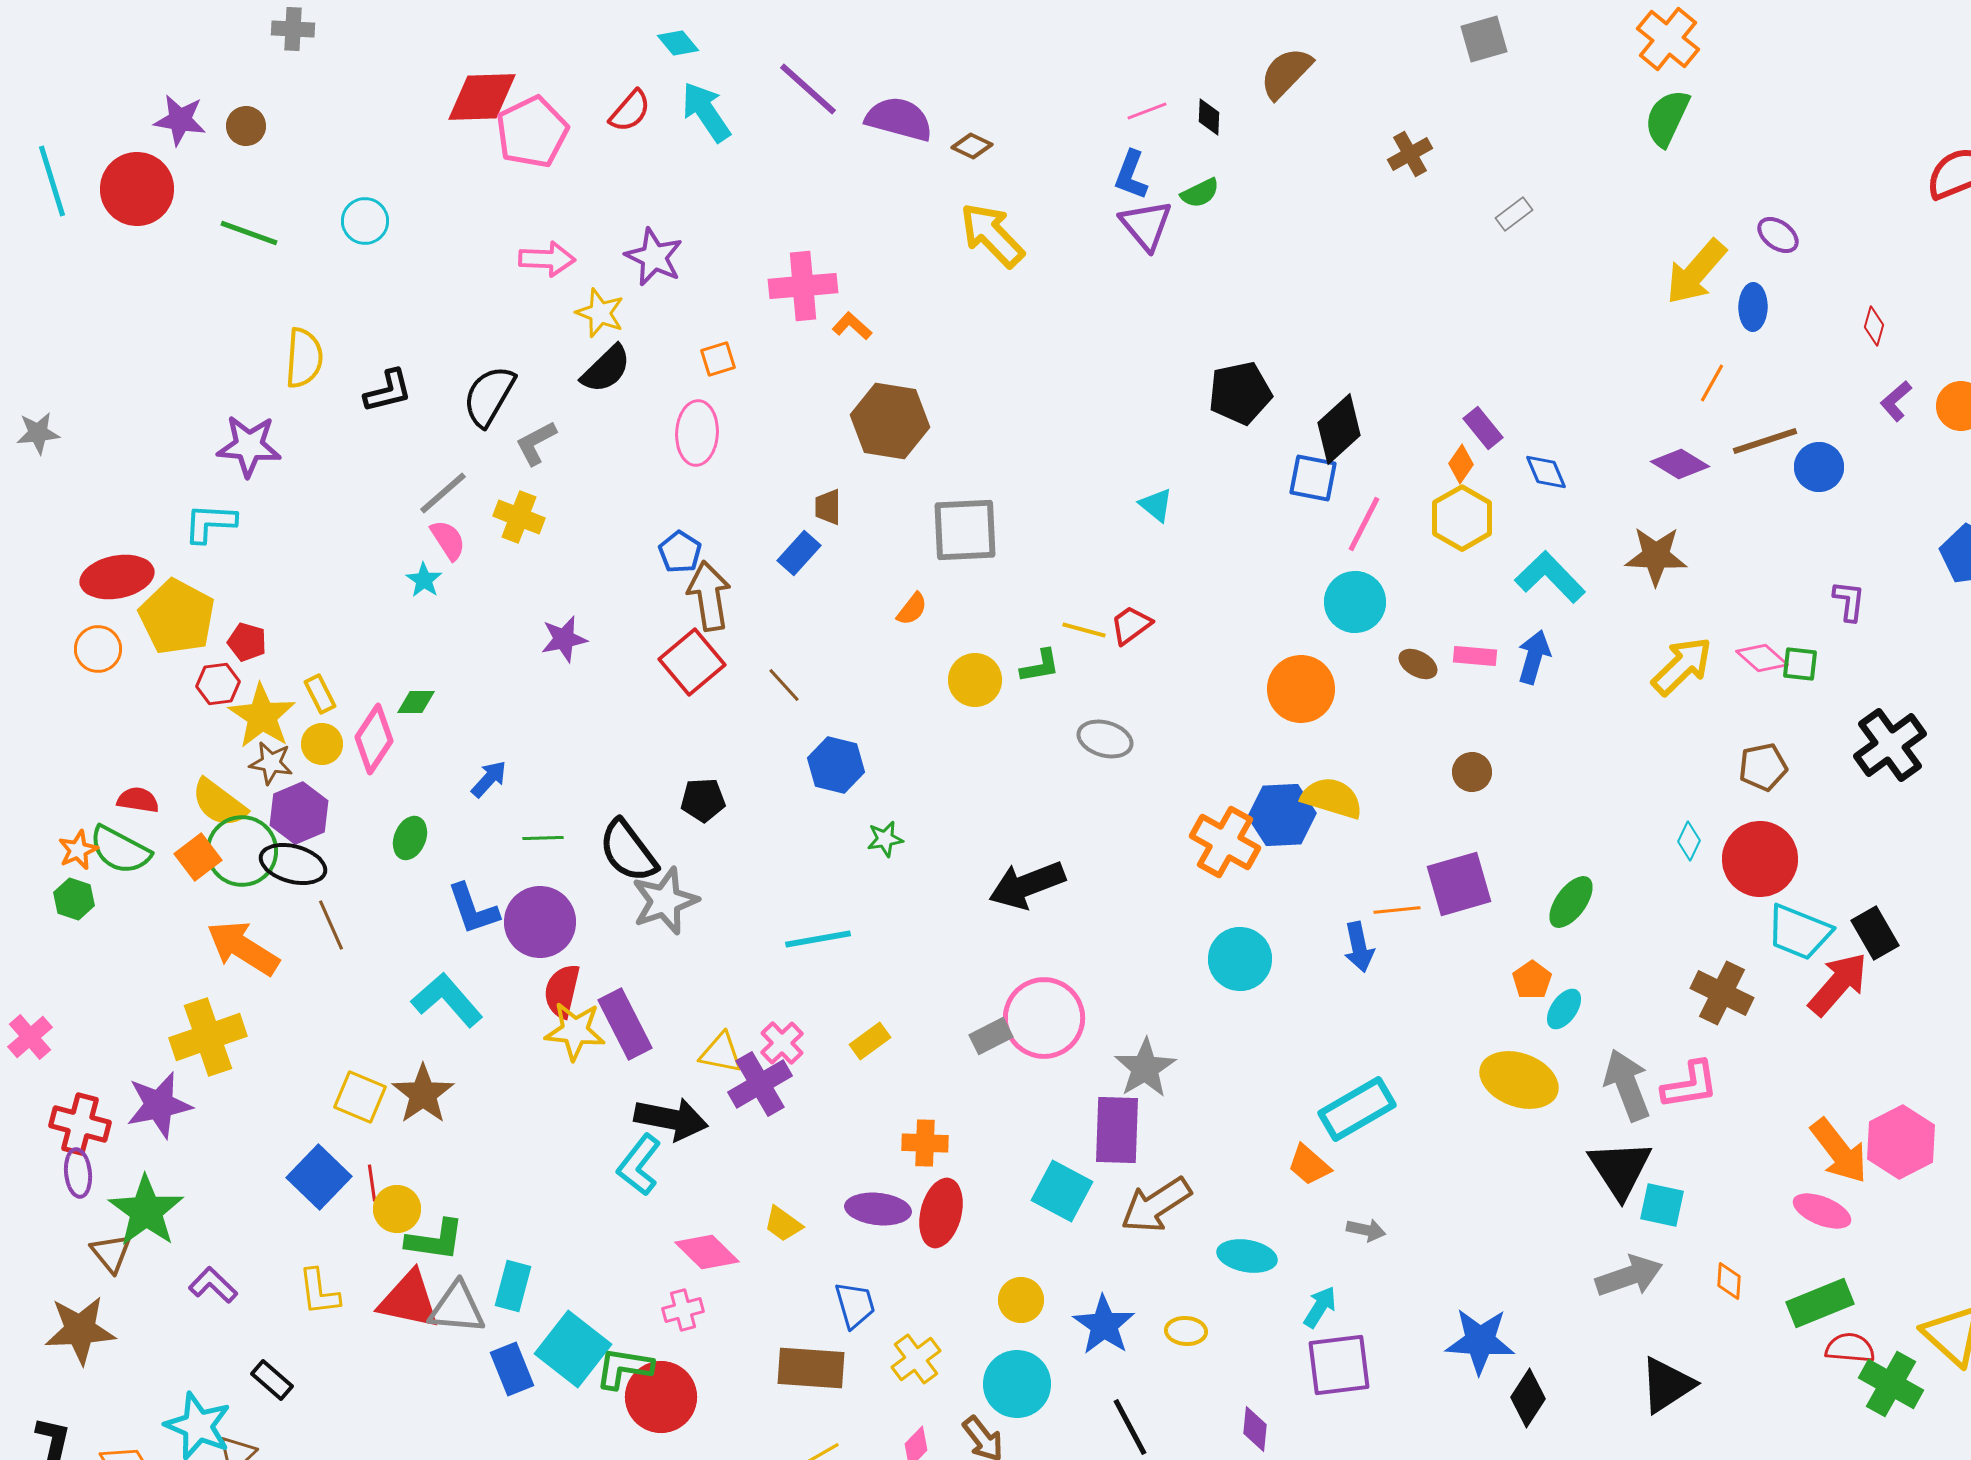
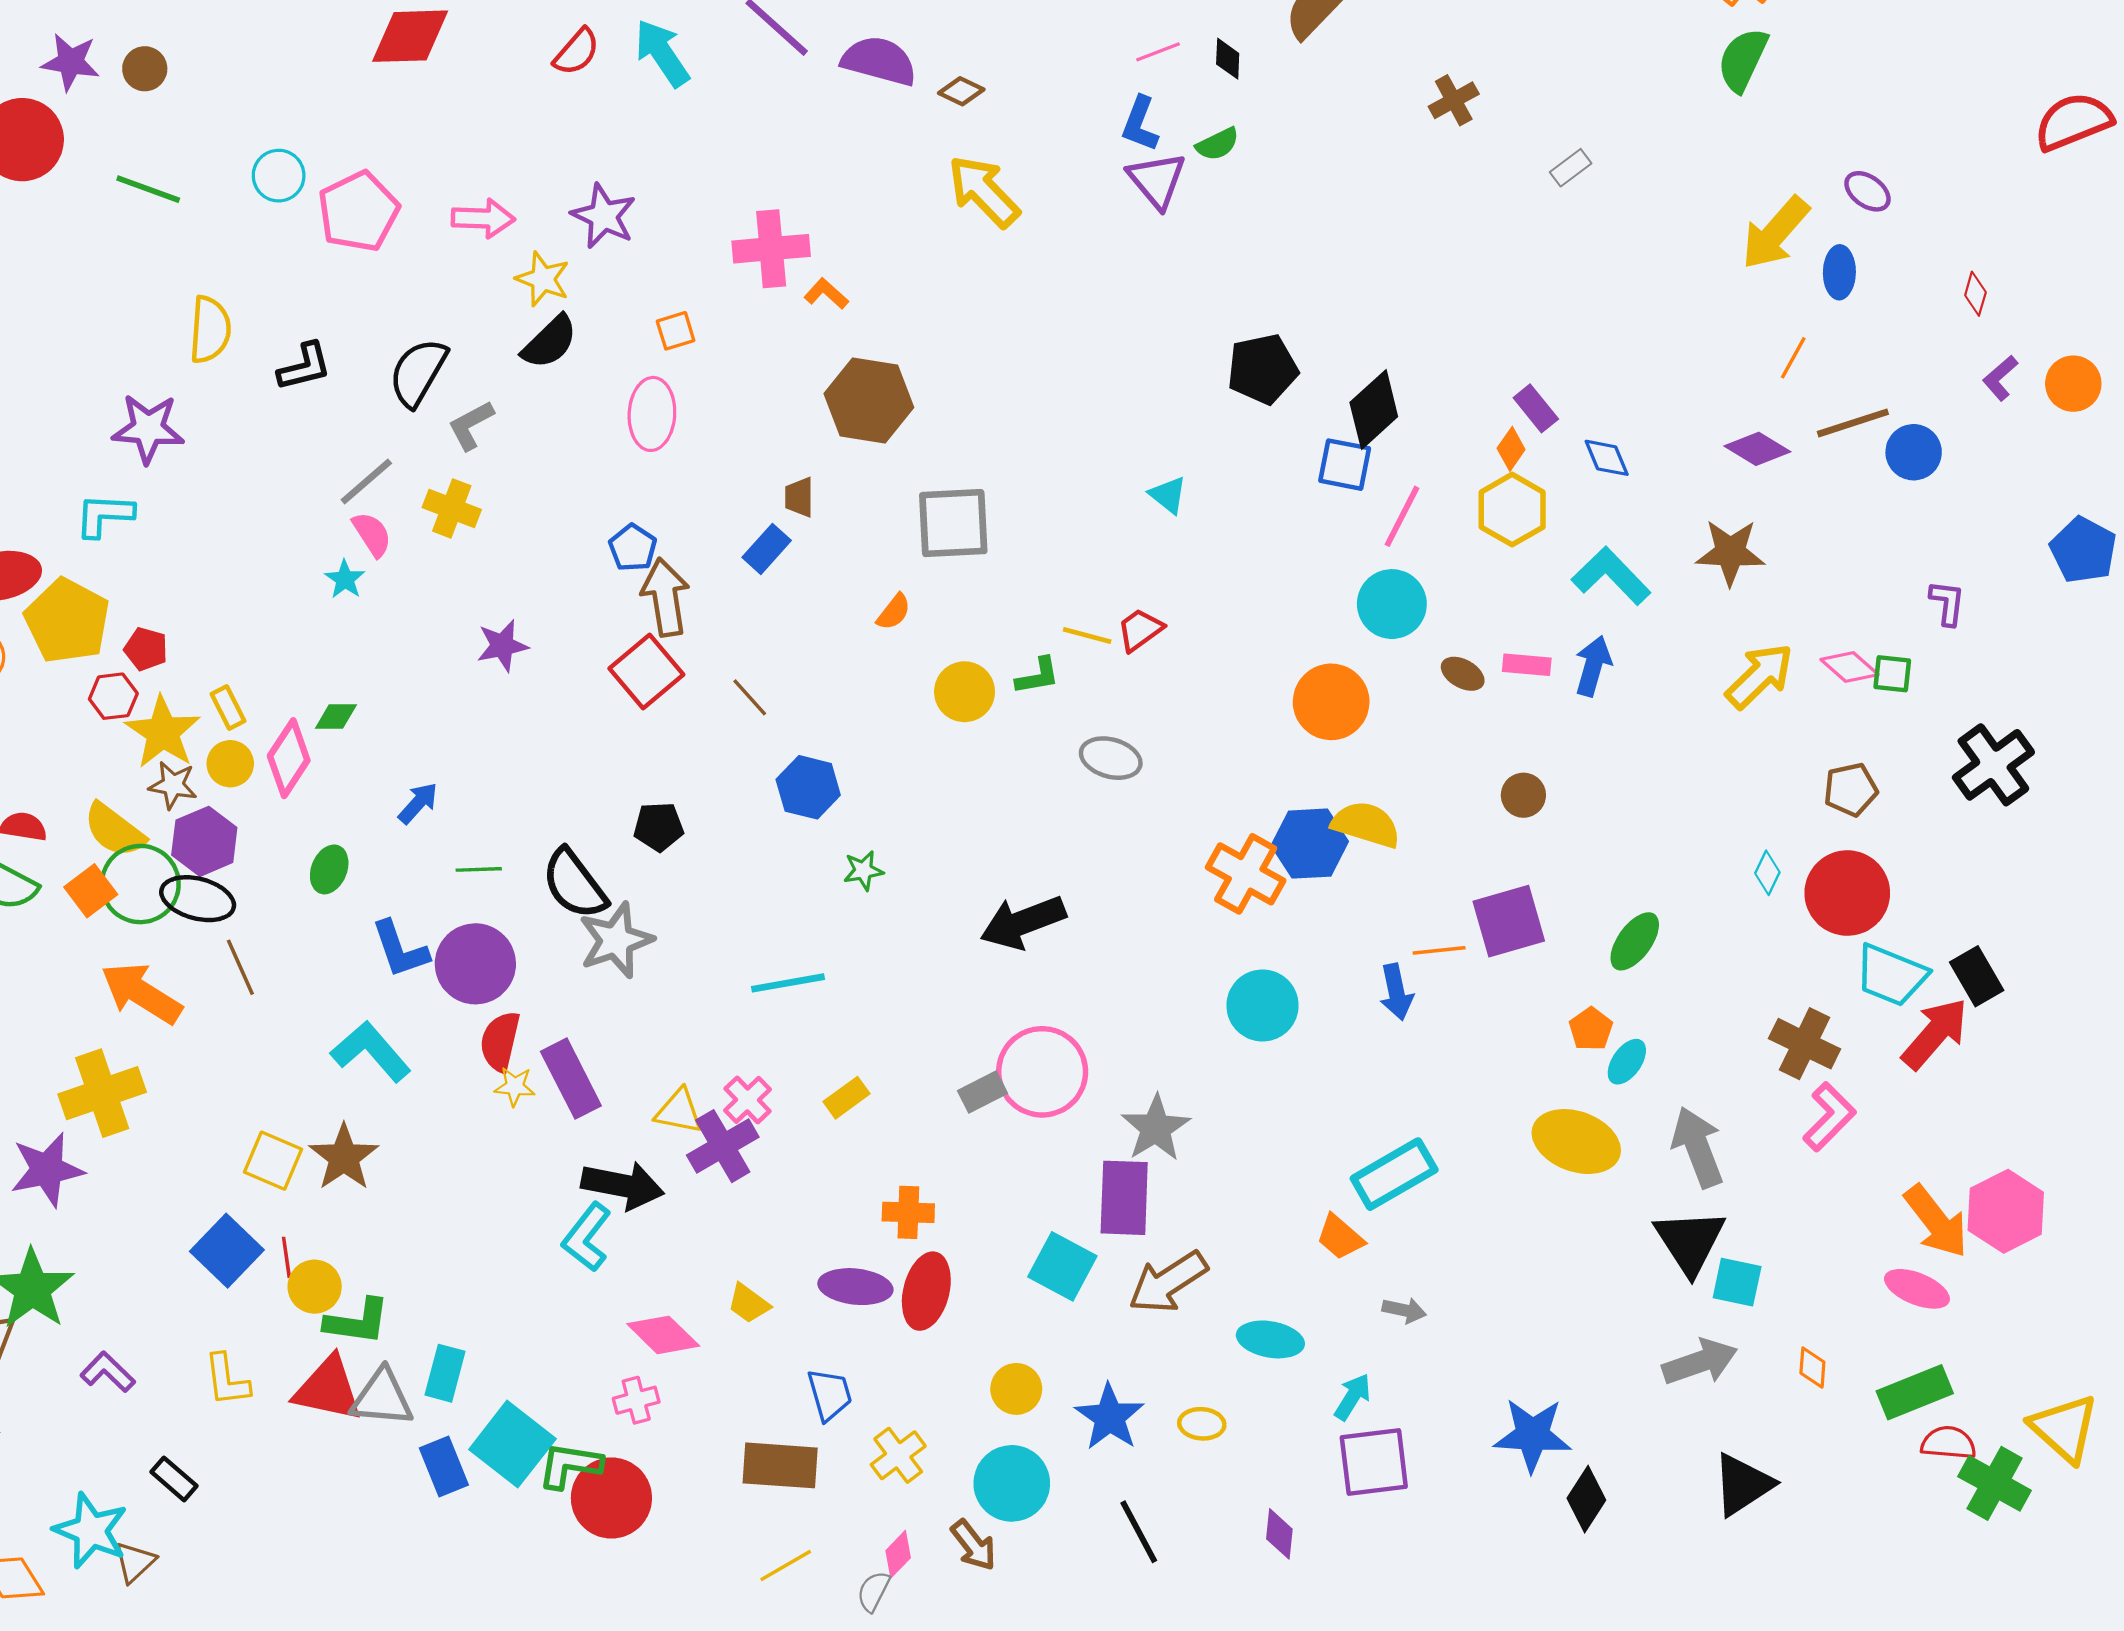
pink pentagon: (532, 132) -> (358, 212), moved
yellow star: (575, 1031) -> (515, 1086), size x0.6
pink L-shape: (1690, 1085) -> (1829, 1117), moved, turned -36

